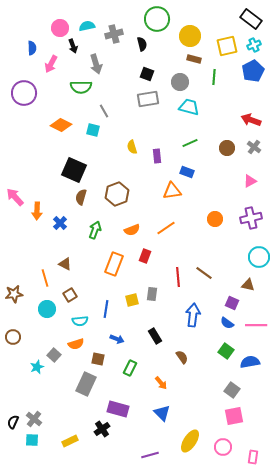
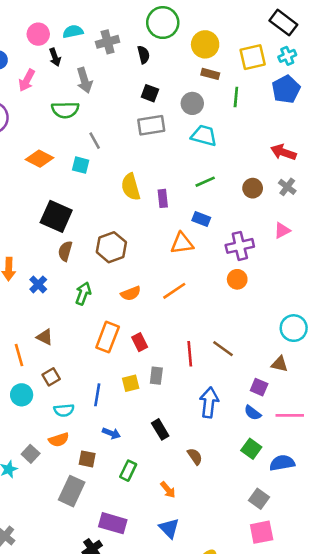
yellow semicircle: (132, 147) -> (131, 187), size x1.5
purple cross: (251, 218) -> (240, 246), moved
red rectangle: (145, 256) -> (140, 342), moved, turned -48

